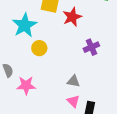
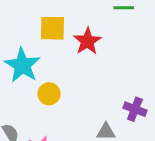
purple cross: (91, 47) -> (135, 109), moved, turned -35

